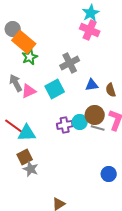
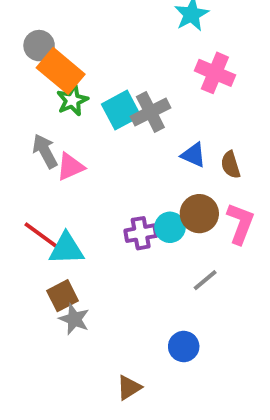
pink cross: (90, 30) -> (215, 73), moved
blue triangle: (92, 85) -> (193, 155), turned 32
cyan square: (55, 89) -> (121, 110), moved
gray line: (98, 128) -> (205, 280), moved, turned -56
blue circle: (109, 174) -> (184, 346), moved

